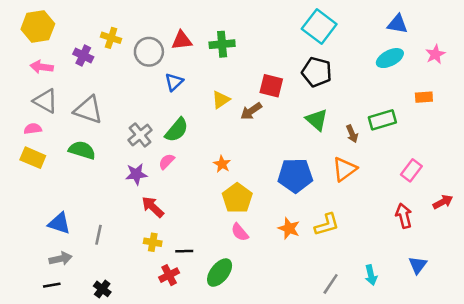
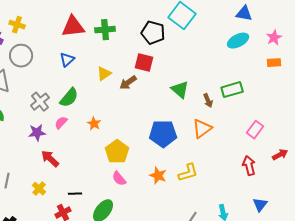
red triangle: (182, 40) -> (73, 27), size x1.4
gray circle: (149, 52) -> (21, 56), moved
black pentagon: (317, 72) -> (153, 33), moved
orange rectangle: (424, 97) -> (274, 63), moved
orange star: (222, 164) -> (94, 124), moved
yellow cross: (153, 242) -> (39, 189), moved, turned 32

